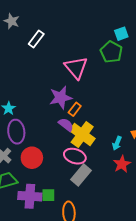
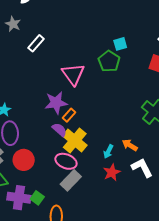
green square: (48, 195) -> (37, 198), turned 32

